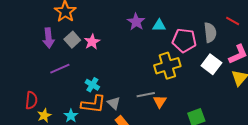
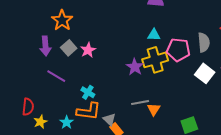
purple star: (136, 22) -> (135, 67), moved
yellow cross: (167, 66) -> (155, 60), moved
purple line: (60, 69) -> (56, 76), turned 54
gray triangle: (114, 103) -> (109, 119), moved

